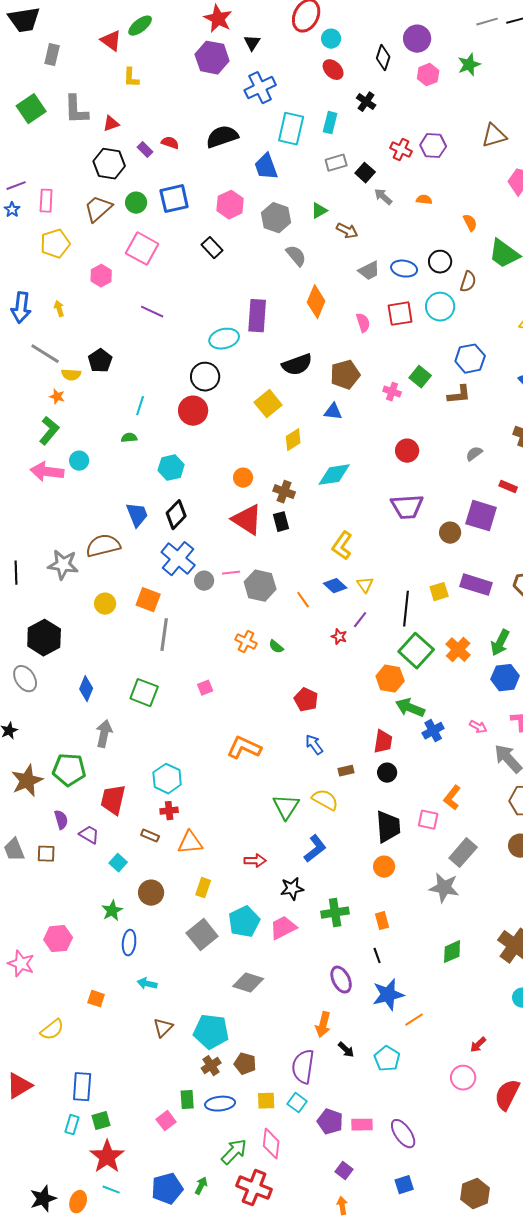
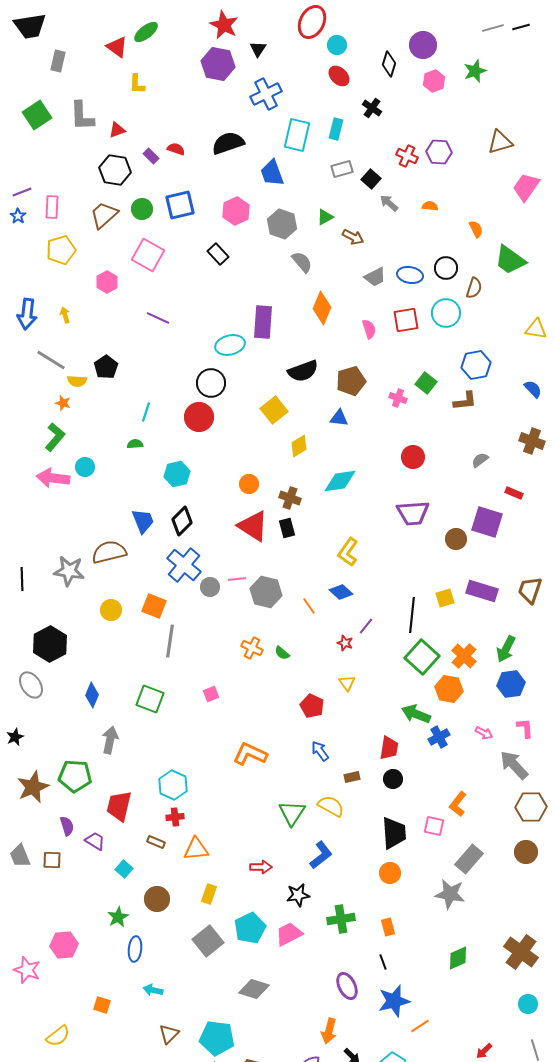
yellow triangle: (365, 585) -> (347, 683), moved
orange hexagon: (390, 679) -> (449, 689), moved

